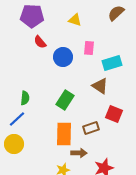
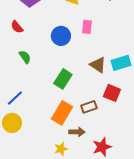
red semicircle: (40, 42) -> (17, 27), moved
cyan rectangle: (112, 63) -> (121, 63), moved
green semicircle: (25, 98) -> (25, 57), moved, turned -40
orange rectangle: (64, 134) -> (62, 113), turned 30

